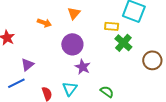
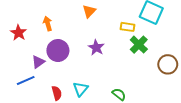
orange arrow: (44, 23) -> (48, 24), moved, turned -128
purple circle: (72, 44) -> (58, 51), moved
purple star: (83, 67) -> (96, 48), moved

